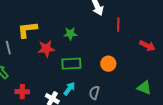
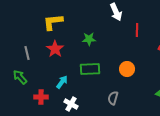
yellow L-shape: (27, 30) -> (53, 22), moved
red star: (46, 49) -> (55, 49), moved, turned -30
cyan arrow: (69, 89) -> (62, 82), moved

